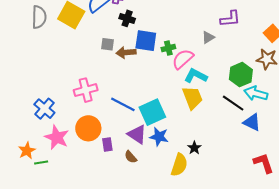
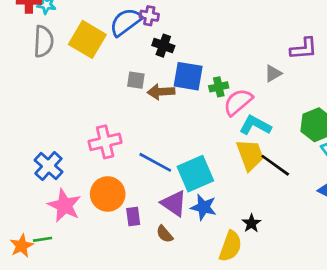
black line: (233, 103) -> (275, 165), moved
orange star: (27, 151) -> (22, 246), moved

